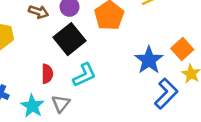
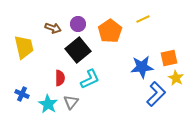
orange square: (182, 49) -> (169, 58), turned 30
blue star: (149, 60) -> (142, 67), turned 30

